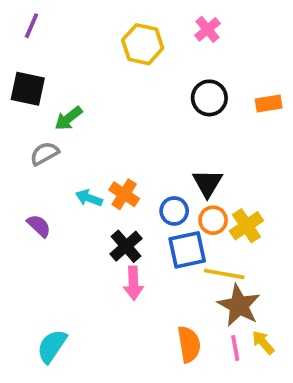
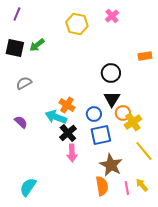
black circle: (209, 98) -> (111, 73), moved
green arrow: (69, 118) -> (37, 45), moved
cyan arrow: (89, 198) -> (56, 117), moved, size x1.5
orange circle: (213, 220) -> (123, 113), moved
yellow line: (224, 274) -> (144, 151), moved, turned 40
brown star: (239, 305) -> (111, 165), moved

